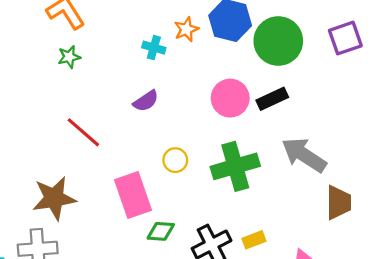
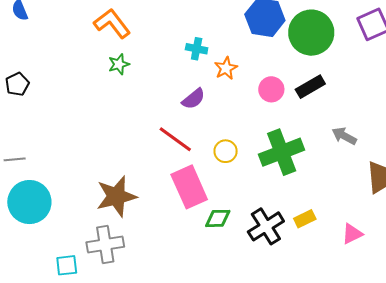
orange star: (186, 29) -> (226, 68), moved
pink circle: (230, 98) -> (271, 89), size x0.7
red line: (83, 132) -> (175, 139), moved
gray arrow: (304, 155) -> (344, 136), size x0.6

